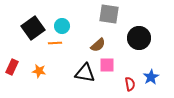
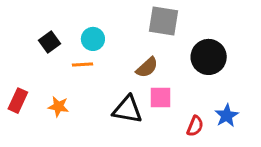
black square: (33, 28) -> (49, 42), size x0.6
red semicircle: (130, 84) -> (195, 126), turned 32

